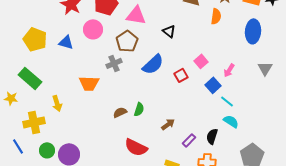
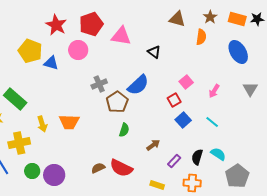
blue ellipse: (253, 31) -> (238, 52), turned -35
yellow pentagon: (35, 39) -> (30, 51), moved
brown pentagon: (127, 41) -> (117, 102), moved
red square: (181, 75) -> (174, 100), moved
orange trapezoid: (89, 83) -> (69, 122), moved
blue square: (213, 85) -> (183, 120), moved
brown semicircle: (120, 112) -> (98, 168), moved
cyan semicircle: (231, 121) -> (218, 154), moved

